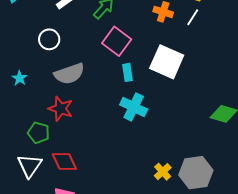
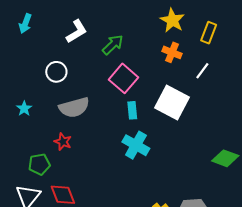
white line: (193, 17) -> (202, 71), moved
red star: (61, 109) -> (63, 142), size x0.7
green pentagon: (39, 133) -> (39, 164), turned -30

